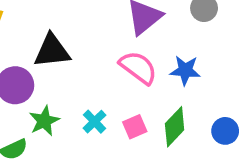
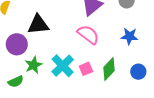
blue star: (185, 70) -> (129, 36), moved
cyan cross: (94, 122) -> (63, 66), size x1.6

